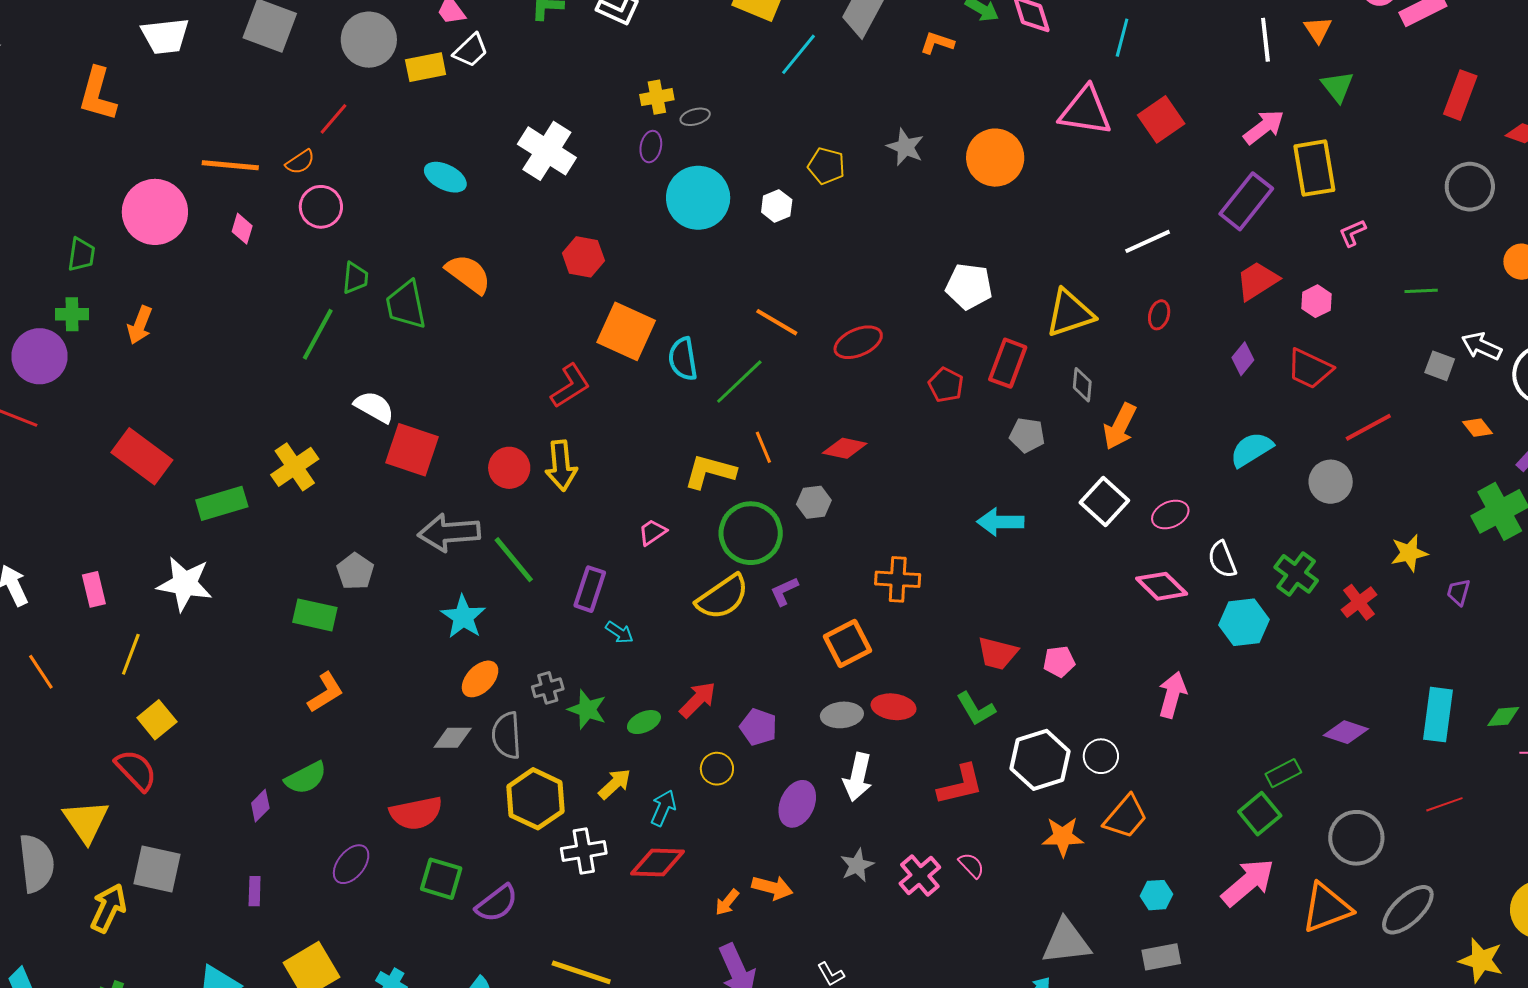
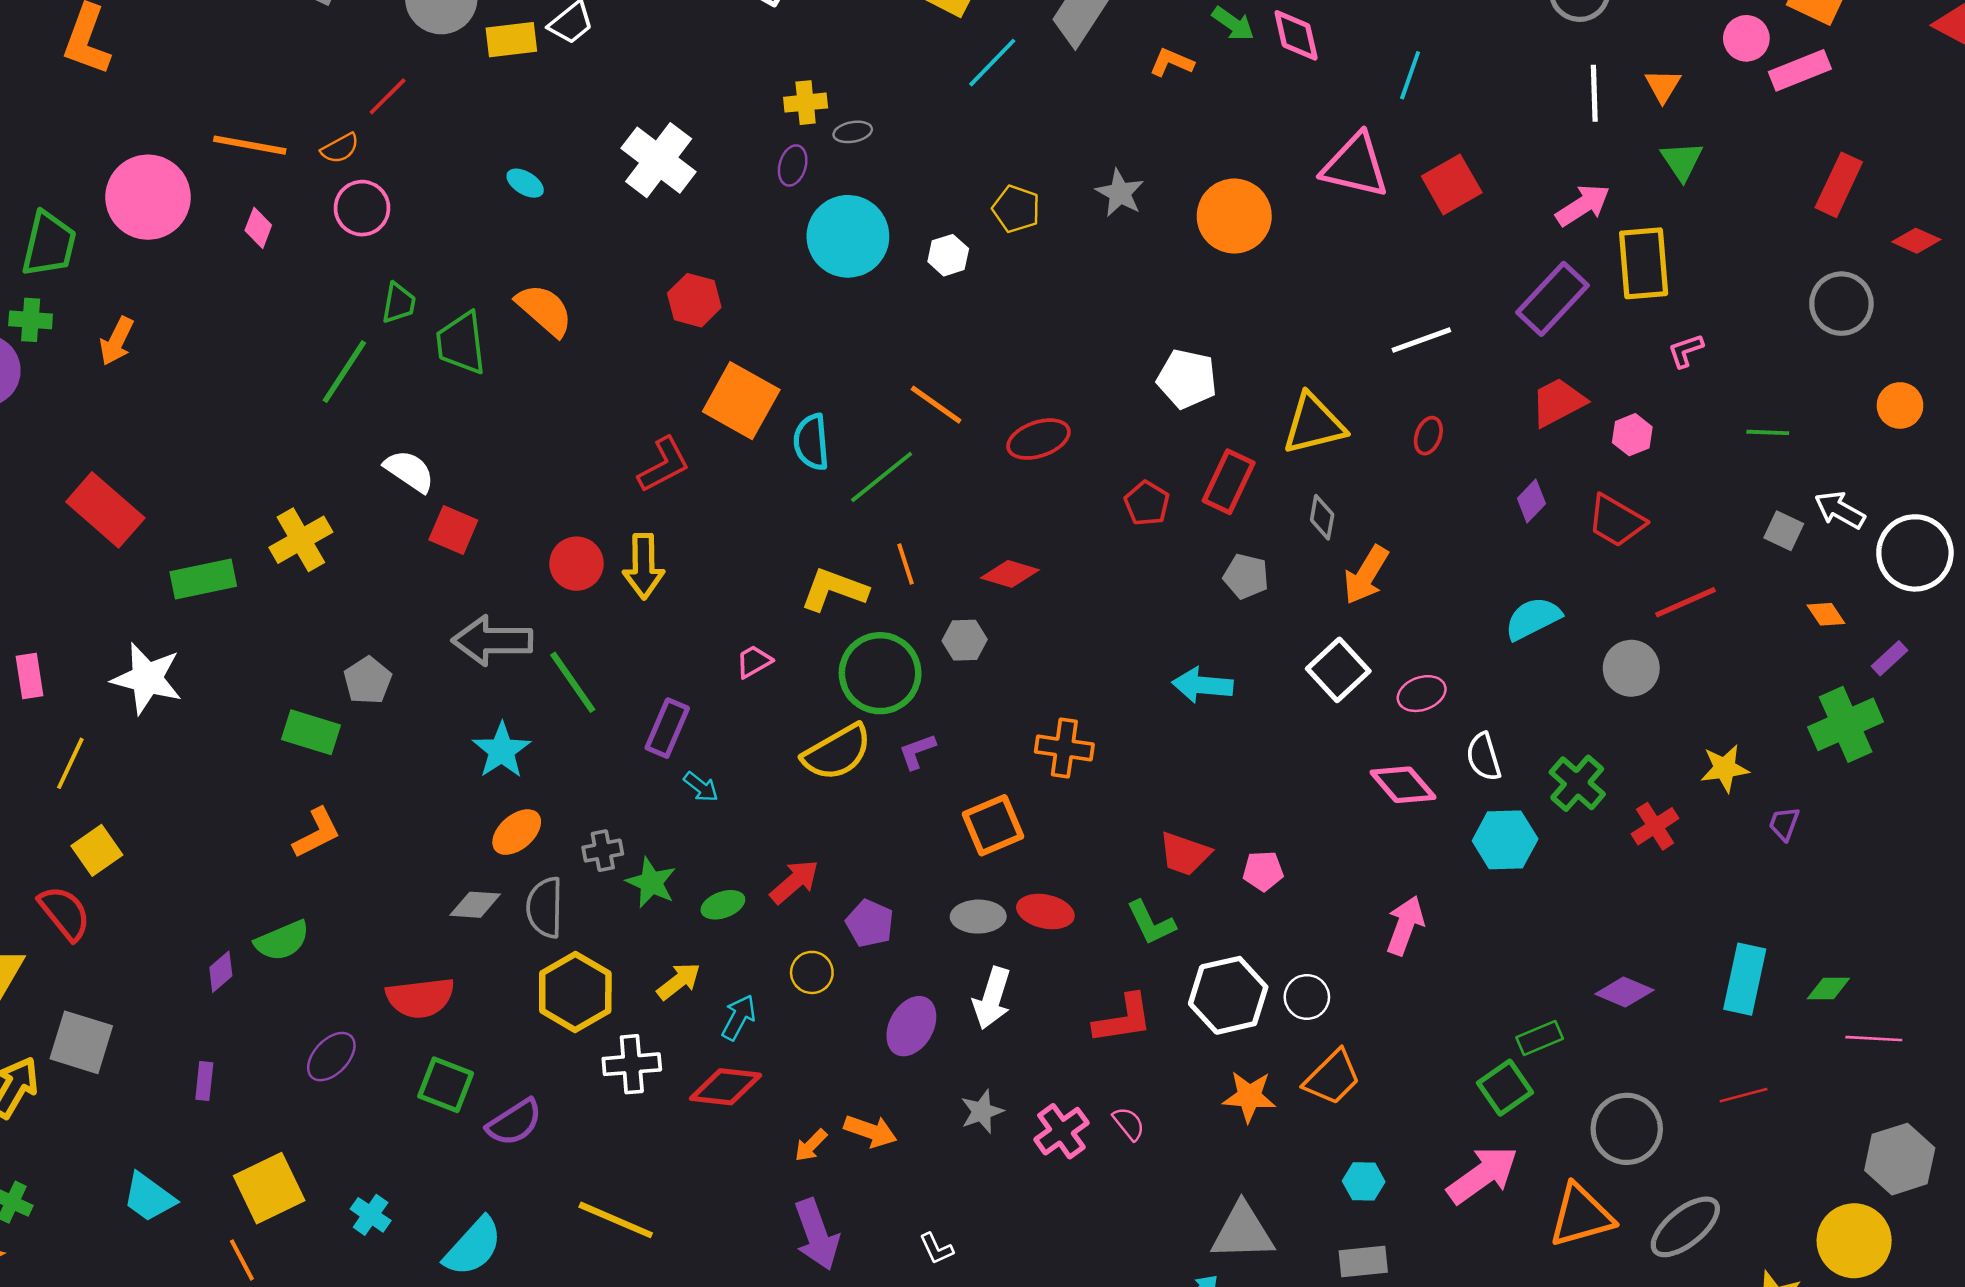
cyan ellipse: (445, 177) -> (525, 183), size x0.7
green trapezoid: (81, 255) -> (49, 244), size x1.5
red square: (412, 450) -> (453, 530), size x0.7

